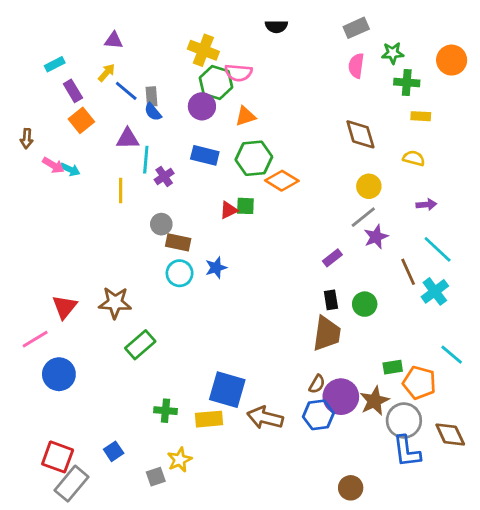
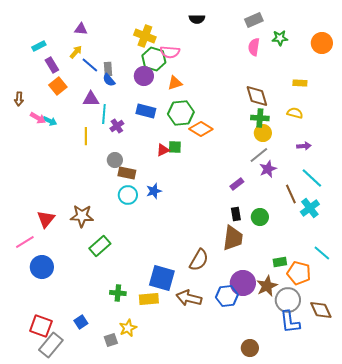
green cross: (407, 82) -> (260, 118), moved
brown semicircle: (317, 384) -> (199, 260), moved, size x1.6

